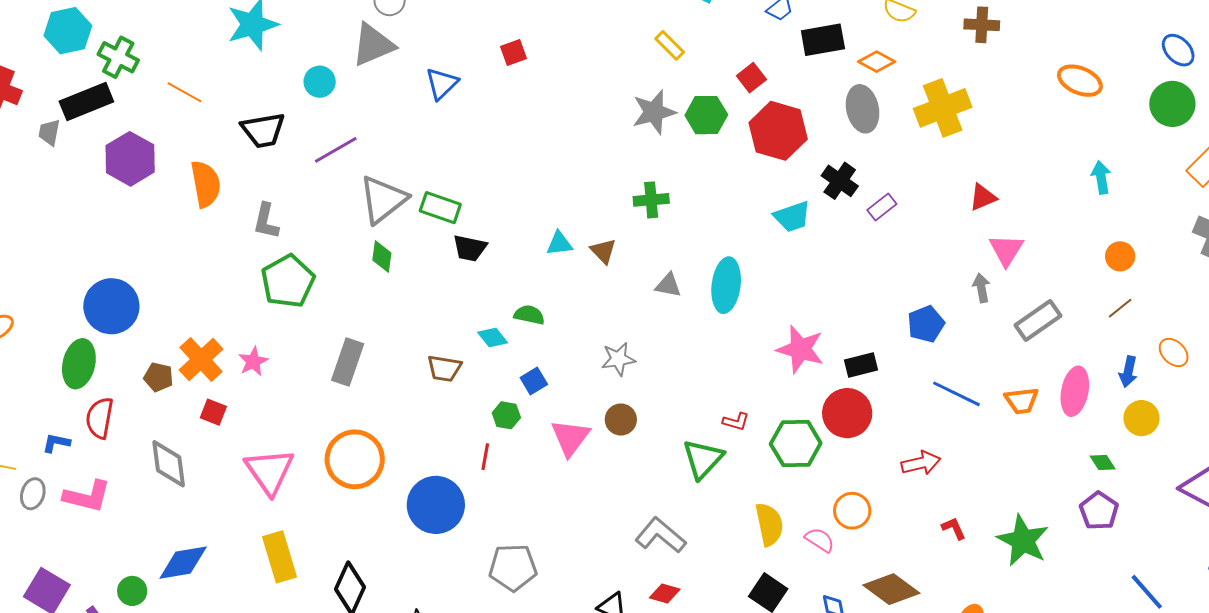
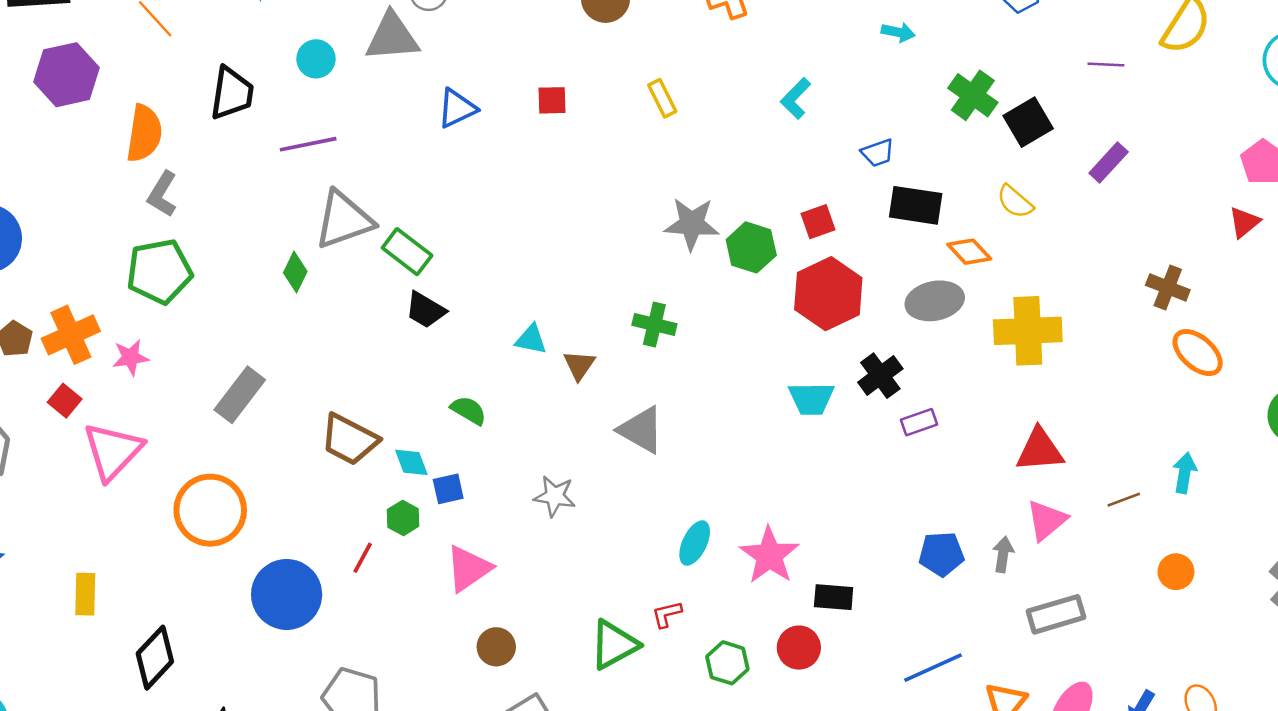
brown cross: (982, 25) -> (1168, 288), moved
yellow rectangle: (670, 45) -> (662, 98), moved
gray ellipse: (863, 109) -> (935, 301), turned 72
black trapezoid: (263, 130) -> (232, 93), turned -90
red triangle: (983, 197) -> (1040, 450), size x1.4
gray L-shape: (266, 221) -> (162, 194), moved
green diamond: (382, 257) -> (295, 272), moved
green pentagon: (288, 281) -> (159, 271), moved
gray triangle: (668, 285) -> (641, 430), size x1.5
cyan ellipse: (726, 285) -> (695, 543), moved, size x0.7
brown line: (1120, 308) -> (1124, 500), moved
blue pentagon: (926, 324) -> (941, 554), moved
cyan diamond: (493, 338) -> (411, 462), moved
brown trapezoid: (444, 368) -> (349, 440), size x1.4
blue line: (956, 394) -> (933, 668), turned -69
red circle: (847, 413) -> (799, 648), size x0.7
brown circle: (621, 420) -> (496, 647), moved
red L-shape: (736, 422) -> (667, 614), turned 132
green hexagon: (796, 444) -> (727, 663), size x0.7
pink triangle: (269, 471) -> (113, 451), moved
yellow rectangle: (279, 557) -> (85, 594), size x0.7

